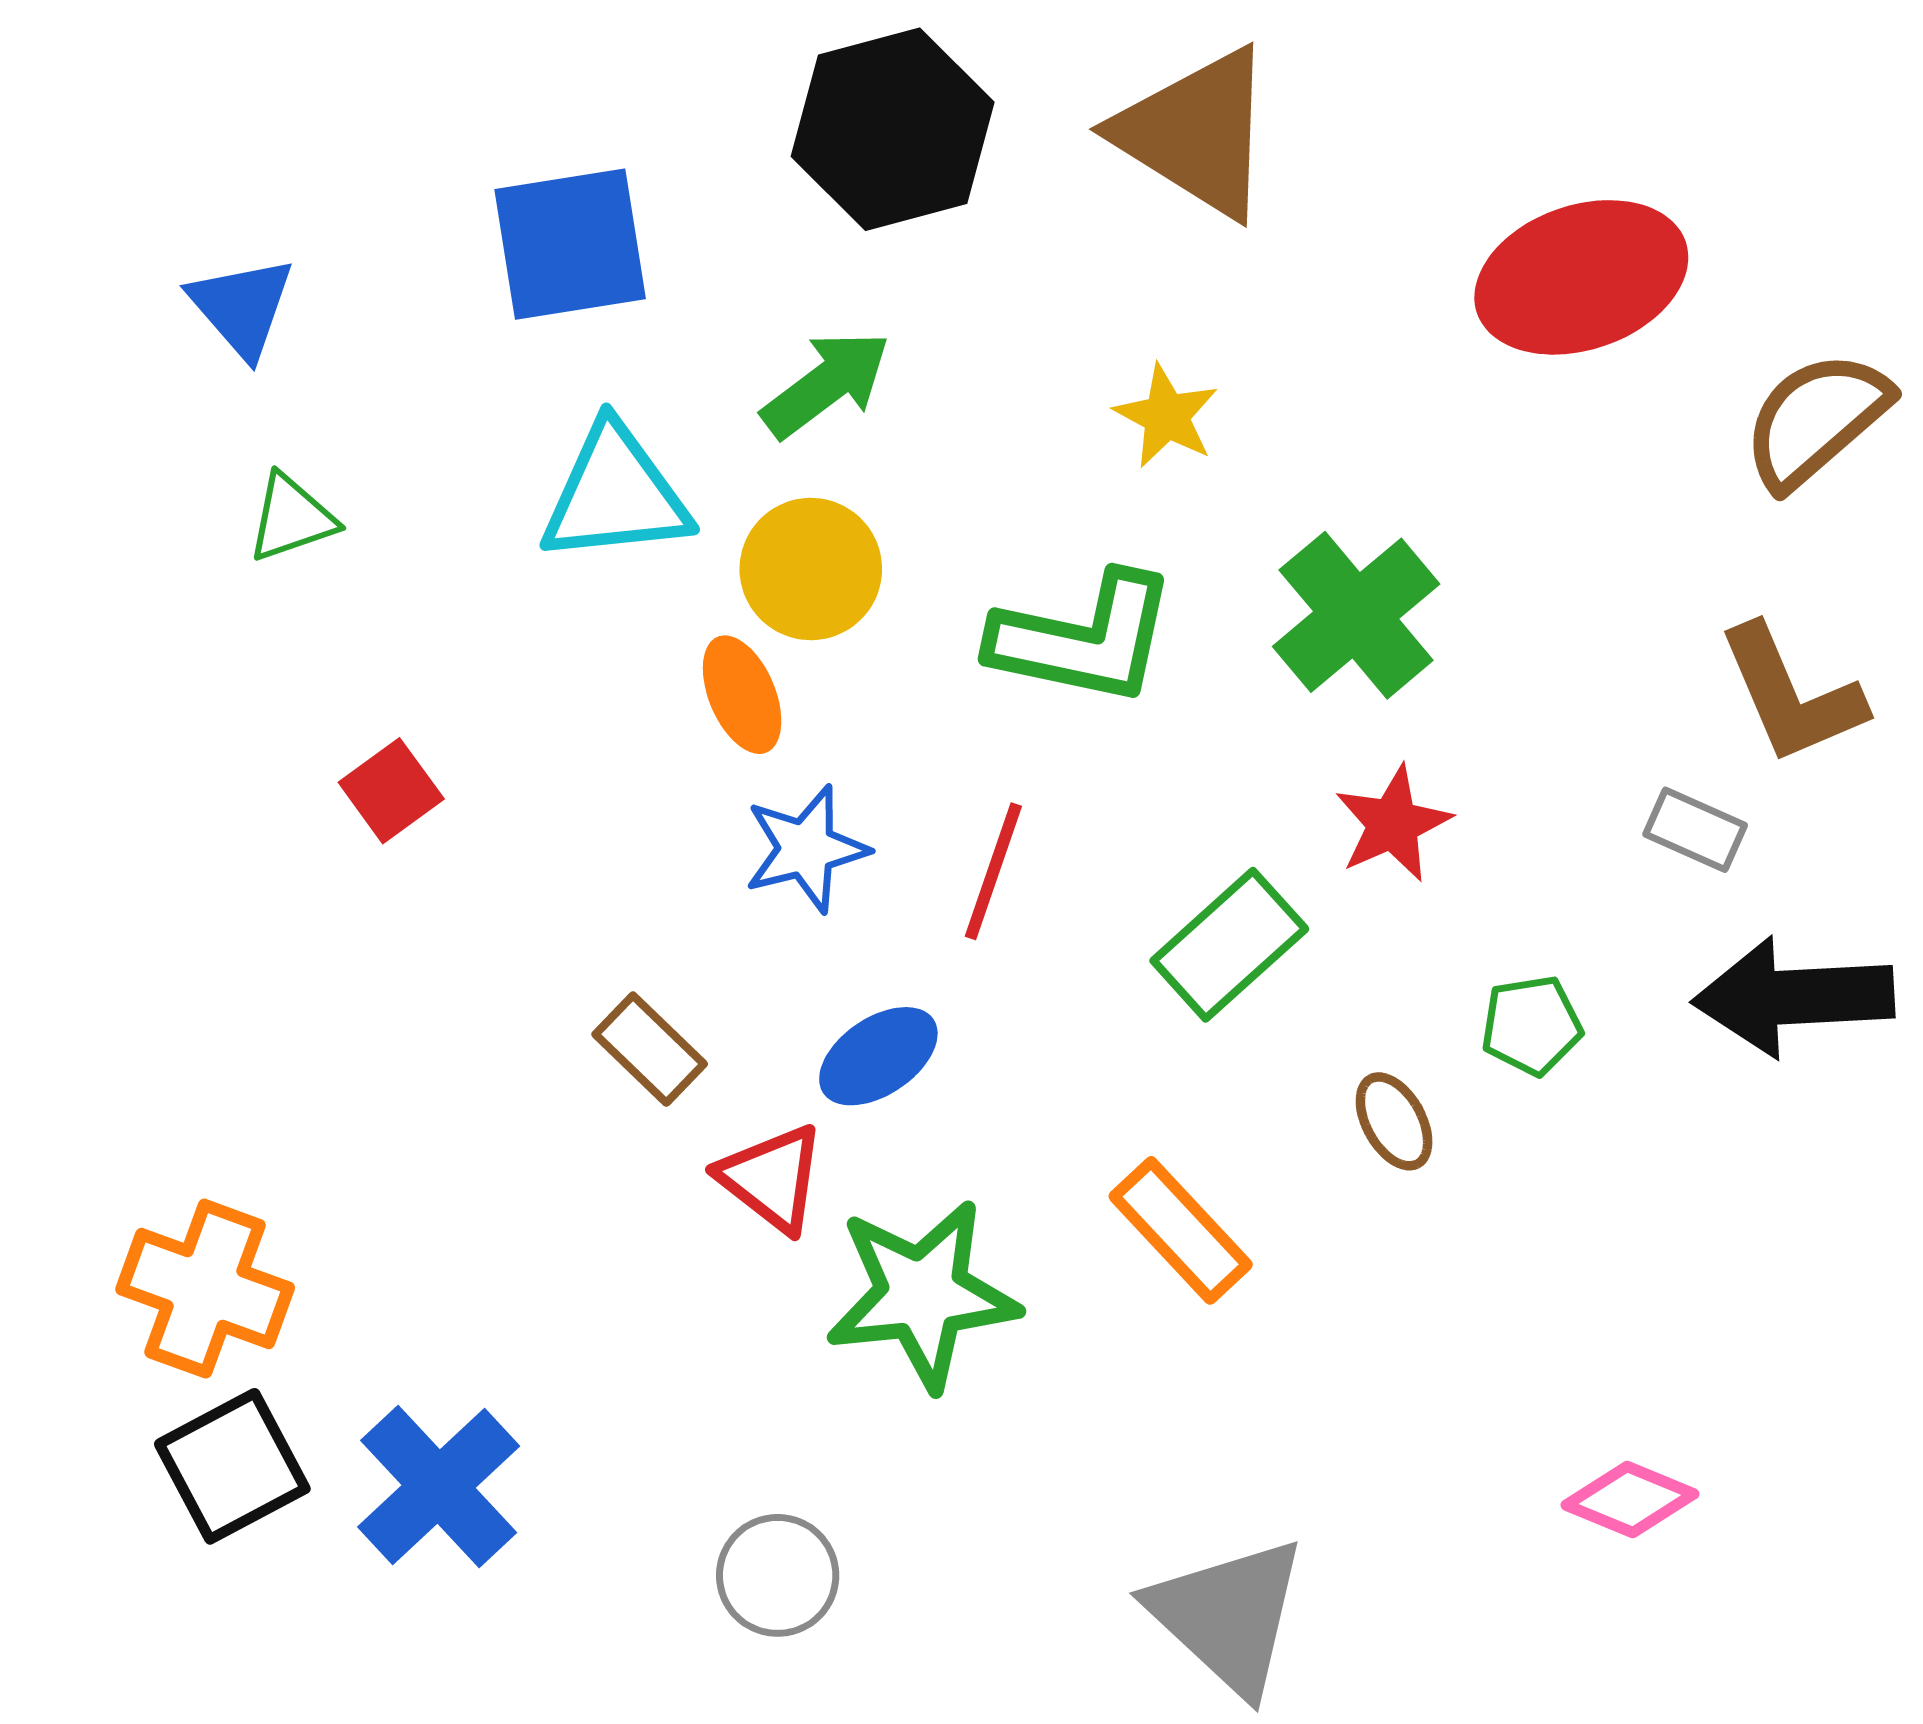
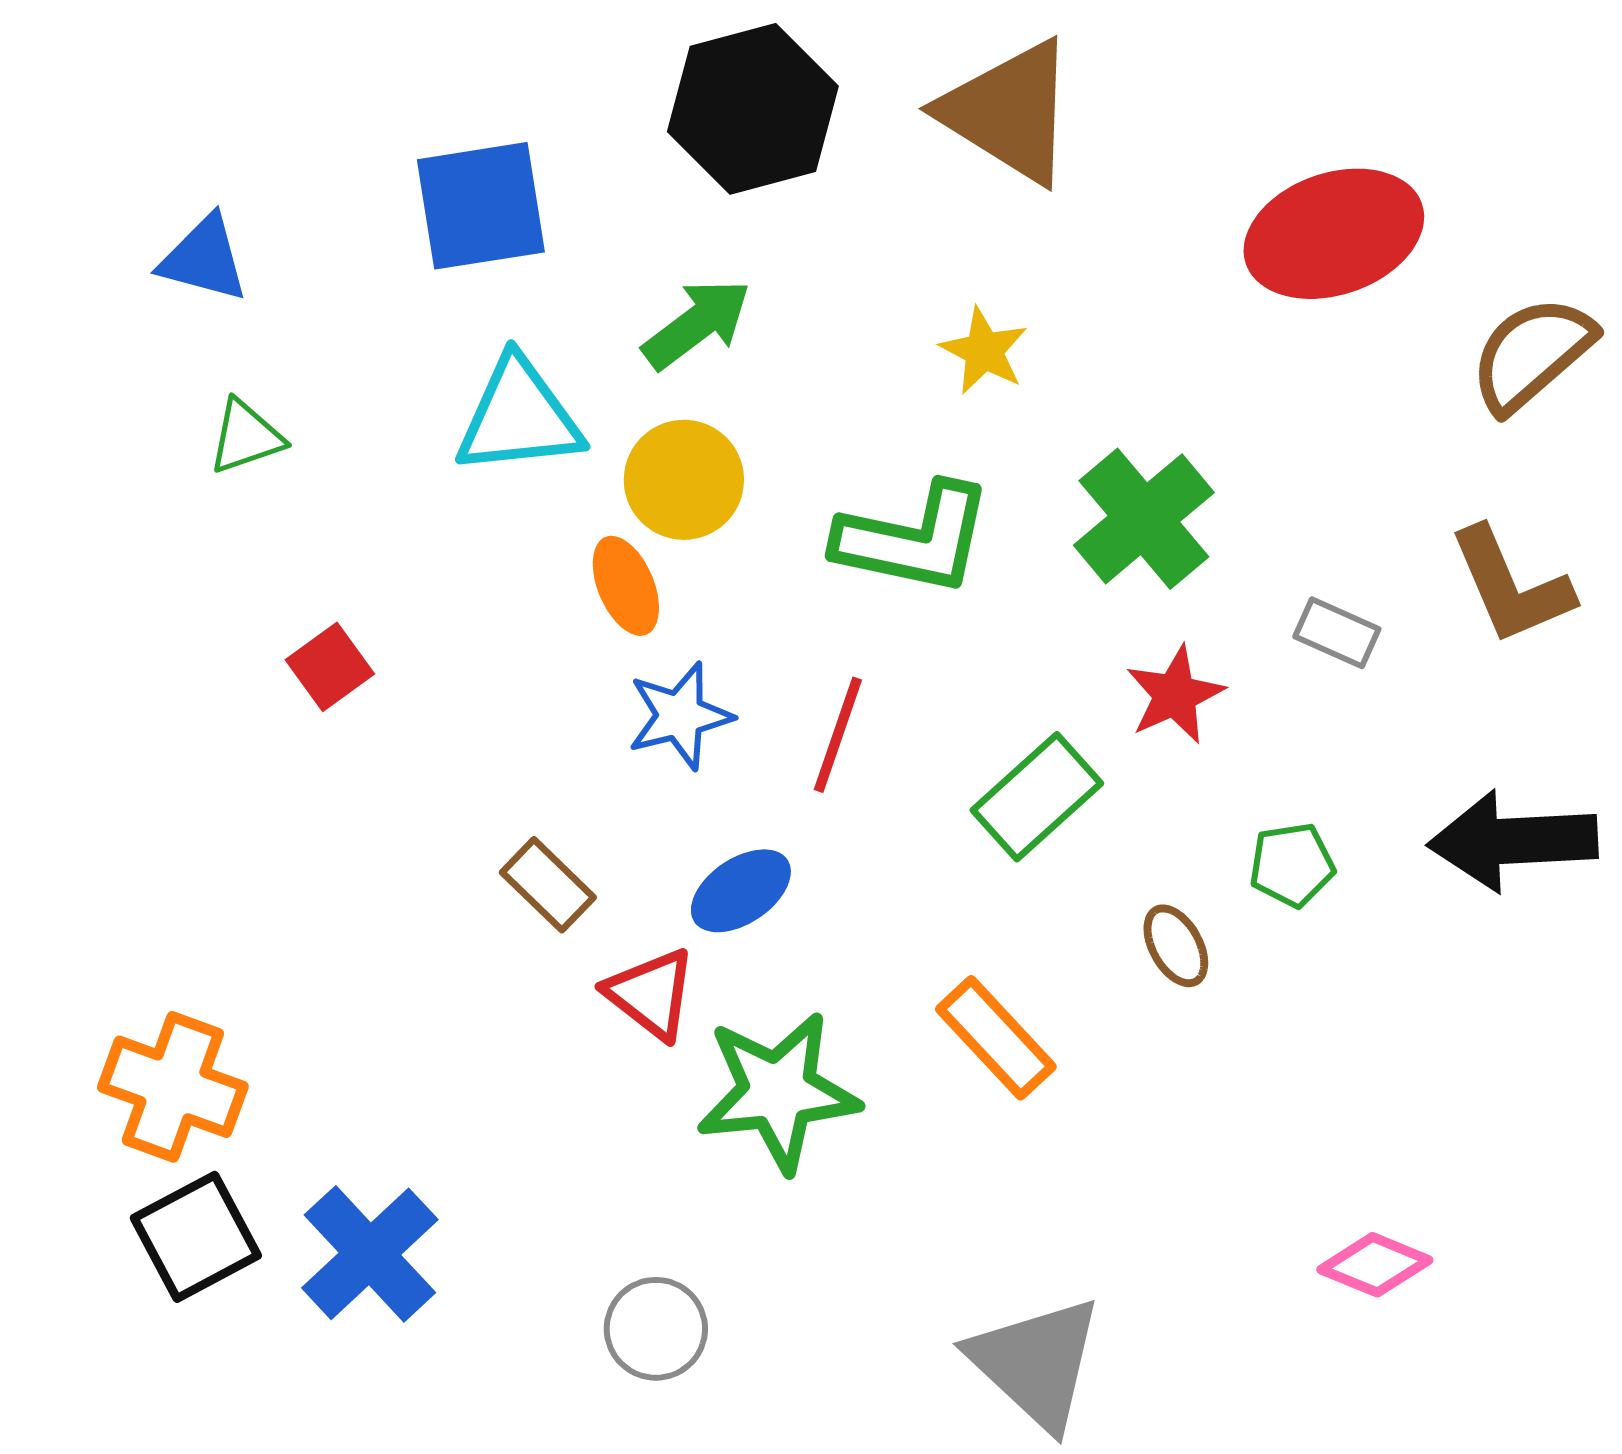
blue triangle: (242, 307) -> (204, 259), turned -34
gray rectangle: (1695, 830) -> (1337, 633), moved

